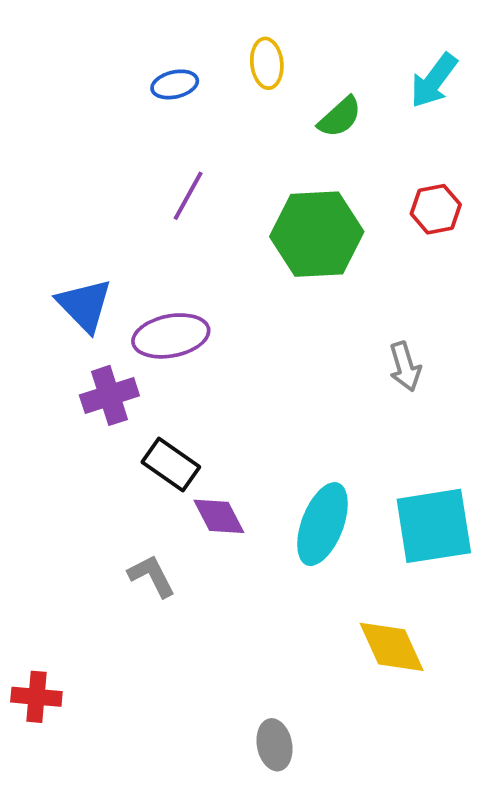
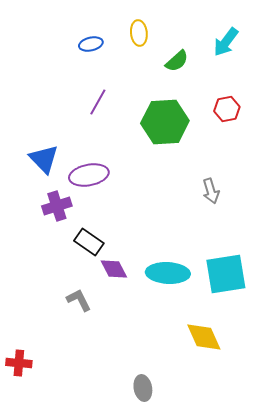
cyan ellipse: (322, 524) -> (168, 273), turned 72

